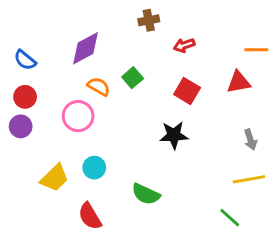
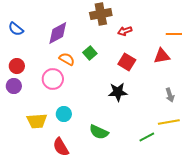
brown cross: (149, 20) -> (101, 14), size x1.5
blue semicircle: (25, 60) -> (16, 29), moved
yellow trapezoid: (54, 178) -> (37, 121), turned 40
green line: (230, 218) -> (147, 137), moved, turned -70

